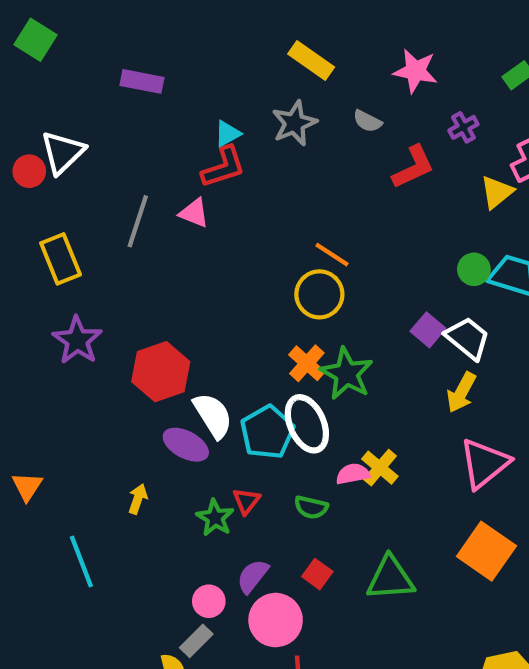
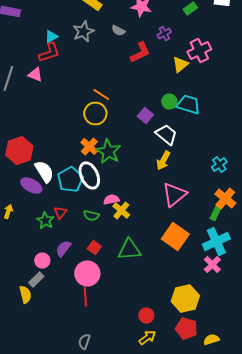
purple square: (428, 330) -> (145, 116), moved
yellow cross: (380, 468) -> (121, 210), moved
pink circle: (276, 620) -> (87, 274), moved

